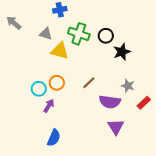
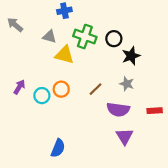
gray star: (128, 86) -> (127, 84), moved
red rectangle: (144, 103) -> (155, 111), turned 40
purple arrow: (49, 106) -> (19, 87), moved

